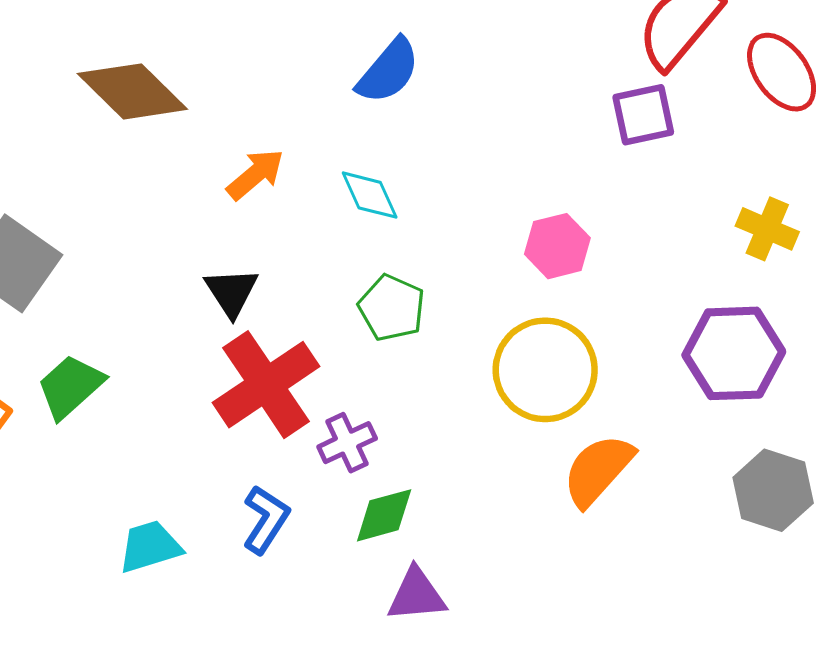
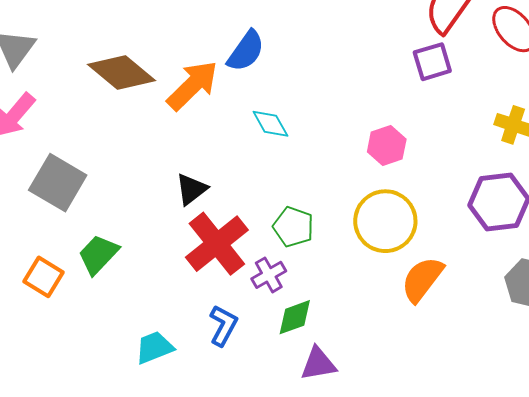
blue semicircle: (388, 71) -> (246, 51), moved
orange arrow: (255, 174) -> (192, 85), moved, size x1.5
black triangle: (232, 292) -> (191, 189), turned 30
green pentagon: (392, 308) -> (293, 227), moved

